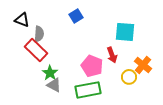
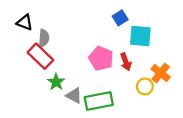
blue square: (76, 16) -> (120, 18), moved
pink pentagon: (92, 66) -> (101, 58), moved
gray triangle: (54, 85) -> (74, 95), moved

